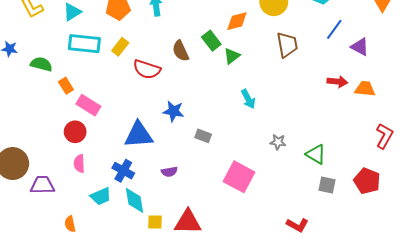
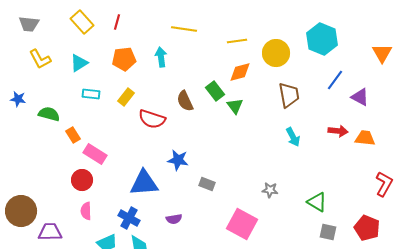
cyan rectangle: (84, 44) -> (91, 94), size x0.6
green triangle: (232, 56) -> (235, 106), turned -30
cyan arrow: (248, 99) -> (293, 137), moved
gray star: (278, 142) -> (270, 190), moved

